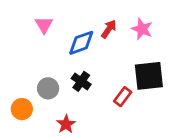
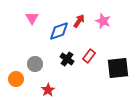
black square: (149, 76) -> (118, 68), moved
black cross: (81, 81) -> (67, 59), moved
red rectangle: (123, 97) -> (89, 56), moved

